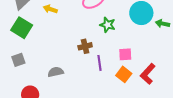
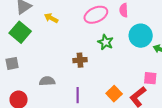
pink square: (125, 54) -> (150, 78), moved
purple line: (99, 63) -> (78, 95), moved

